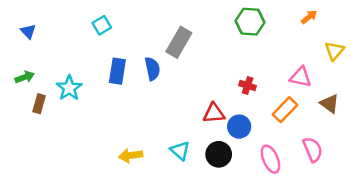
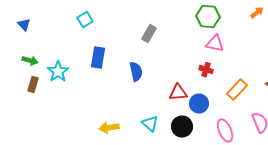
gray rectangle: (179, 42) -> (149, 34), size x0.7
blue semicircle: (152, 69) -> (136, 72), moved
green arrow: (25, 77) -> (30, 61), moved, turned 35
pink triangle: (301, 77) -> (215, 44), moved

